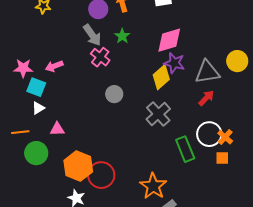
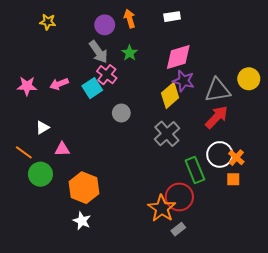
cyan square: (36, 87) -> (92, 88), moved, turned 36
red arrow: (206, 98) -> (217, 117), size x1.4
orange line: (20, 132) -> (24, 152), turned 42
red circle: (101, 175) -> (179, 197), moved

